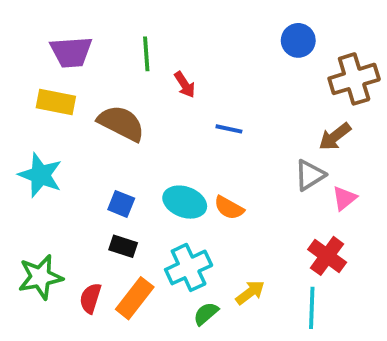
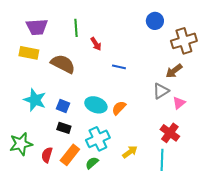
cyan star: (40, 175) -> (35, 100), moved
orange semicircle: (229, 208) -> (119, 108), turned 105
green semicircle: (206, 314) -> (92, 163), moved

